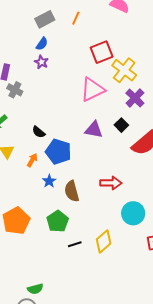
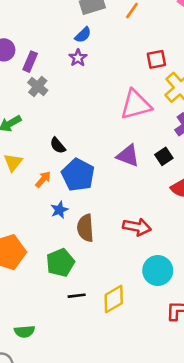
red square: (102, 52) -> (156, 59), size x0.7
green semicircle: (35, 289) -> (24, 331), moved

